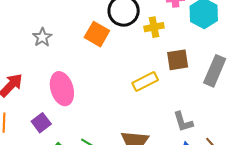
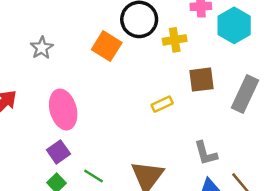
yellow rectangle: (145, 81) -> (162, 104), size x0.7
purple square: (41, 123) -> (58, 152), moved

